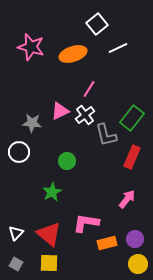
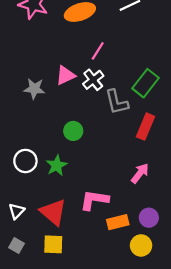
white circle: (19, 152) -> (25, 161), moved
yellow circle: (138, 264) -> (141, 245), moved

